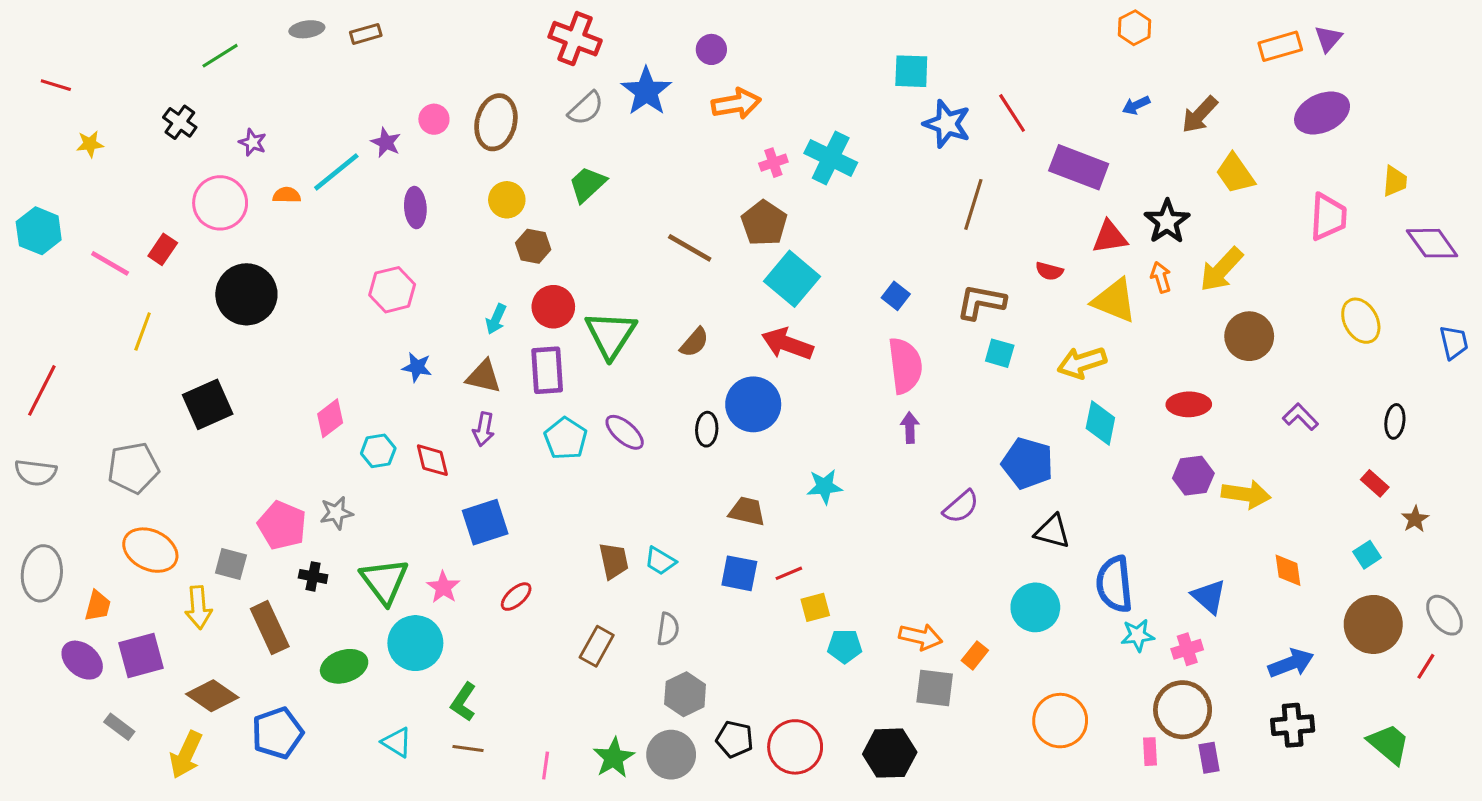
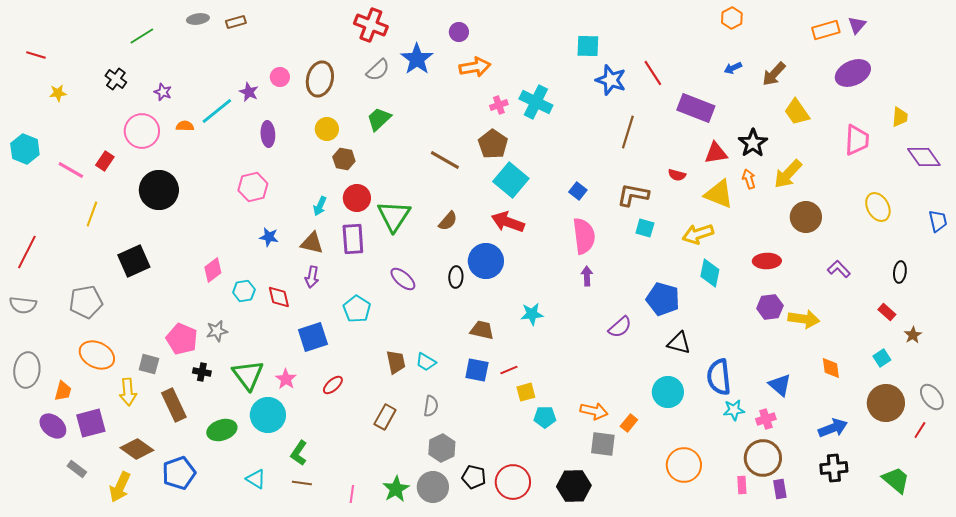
cyan pentagon: (566, 438) -> (357, 309), moved

